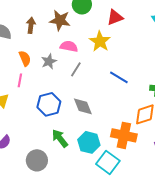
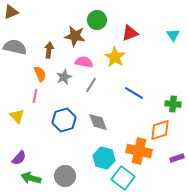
brown arrow: (31, 25) -> (49, 50), moved
green arrow: (60, 138) -> (31, 178), moved, turned -36
gray circle: (37, 160) -> (65, 176), moved

